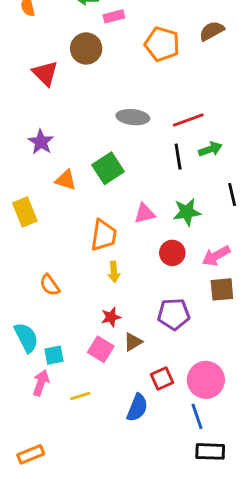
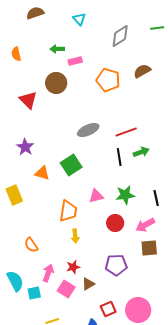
gray ellipse: (133, 117) -> (88, 130), turned -30
black line: (232, 194) -> (156, 198), moved
pink arrow: (41, 383) -> (48, 273), moved

